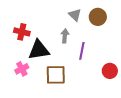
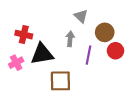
brown circle: (98, 17) -> (105, 32), moved
pink cross: (22, 69) -> (16, 63), moved
red circle: (110, 71) -> (115, 51), moved

